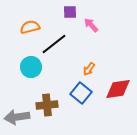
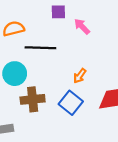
black line: (54, 44) -> (40, 48), turned 40
brown cross: (47, 105) -> (33, 99), moved

